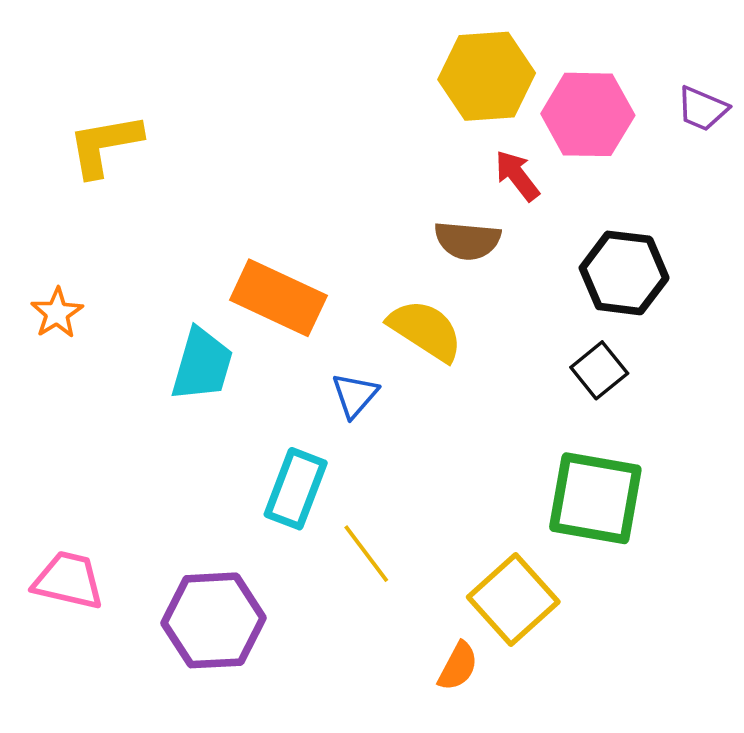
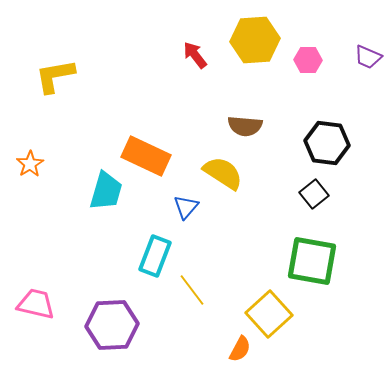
pink hexagon: (588, 114) -> (308, 60), size x0.6
red arrow: (517, 176) -> (195, 55), moved

